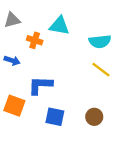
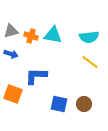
gray triangle: (12, 20) -> (11, 31), moved
cyan triangle: (59, 26) -> (53, 35), moved
blue square: (55, 117) -> (59, 104), moved

